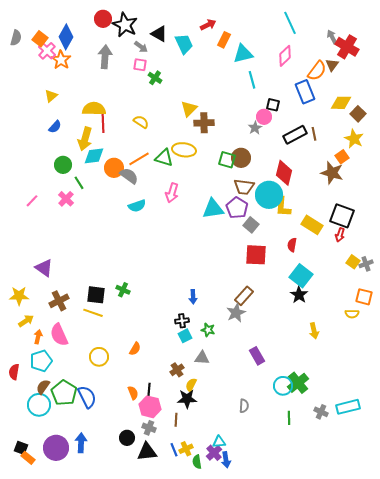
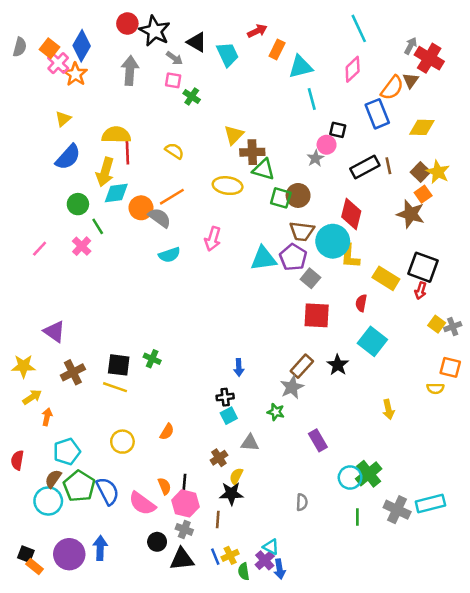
gray arrow: (332, 37) -> (411, 46), turned 56
brown square: (358, 114) -> (421, 172), moved
blue semicircle: (55, 127) -> (68, 157), size x1.6
green triangle: (164, 158) -> (263, 169), moved
black star: (299, 295) -> (338, 365), moved
green star: (208, 330) -> (276, 412), moved
pink semicircle: (59, 335) -> (142, 503), moved, turned -30
cyan pentagon: (41, 361) -> (67, 452), moved
gray cross: (321, 412) -> (397, 510), size x1.5
cyan triangle: (219, 442) -> (271, 547), turned 32

